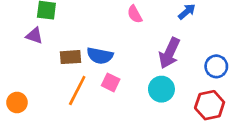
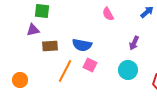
purple triangle: (34, 36) -> (33, 30), turned -32
purple arrow: (169, 53) -> (134, 43), size x0.6
brown rectangle: (70, 57) -> (50, 46), moved

